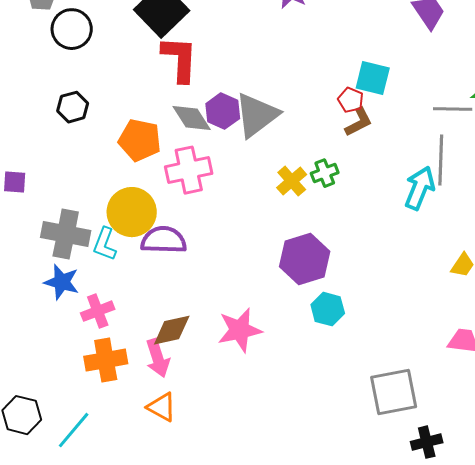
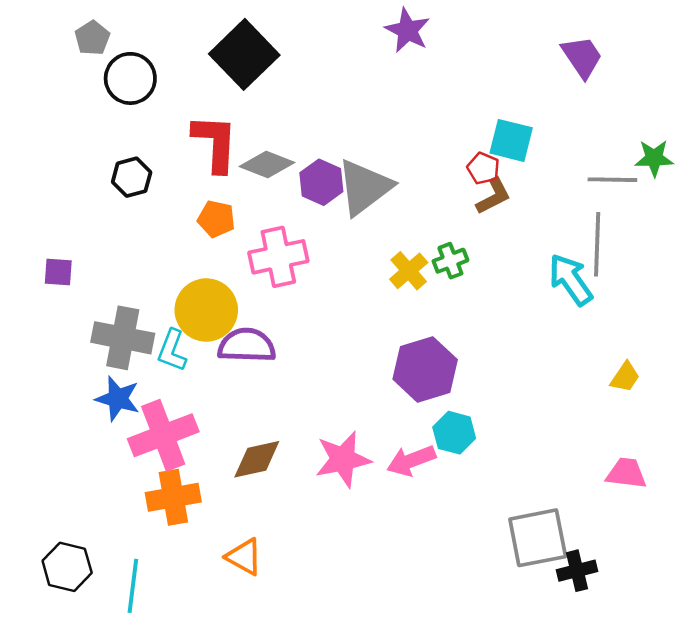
red L-shape: (180, 59) -> (215, 143), moved
gray diamond: (192, 118) -> (267, 164), moved, turned -36
orange pentagon: (140, 140) -> (216, 219), size x0.7
cyan arrow: (420, 188) -> (571, 280), turned -57
pink cross: (98, 311) -> (163, 435), size x1.6
pink arrow: (158, 358) -> (411, 461), moved, turned 87
cyan line: (74, 430) -> (133, 586), turned -33
black cross: (427, 442) -> (577, 571), moved

